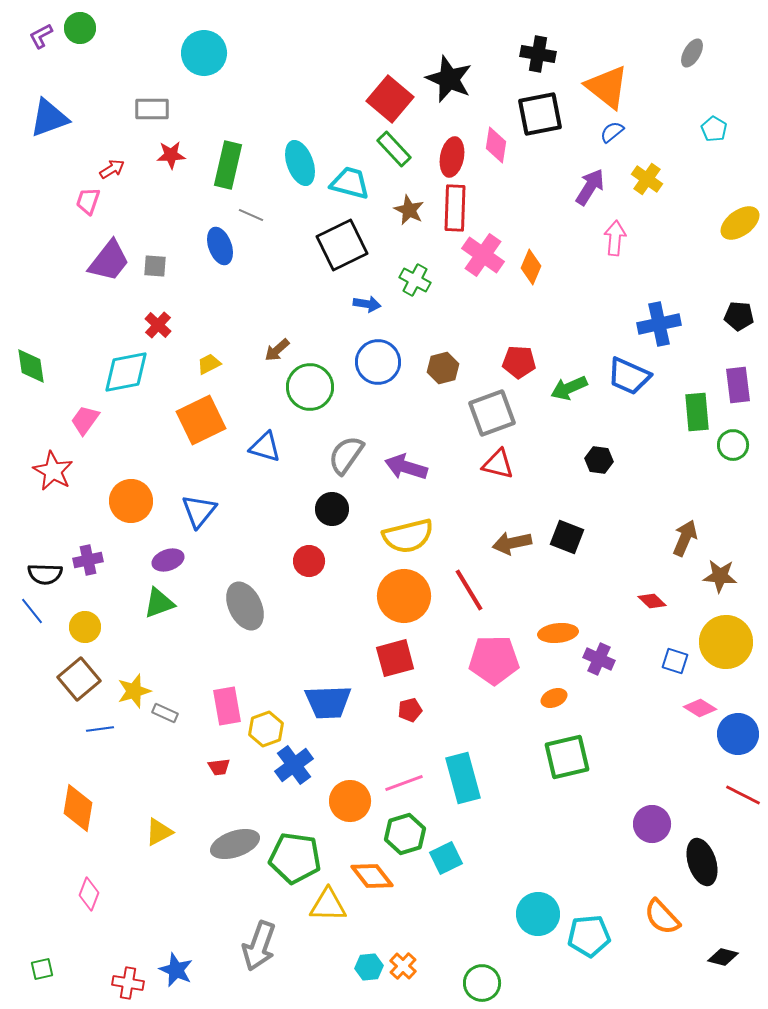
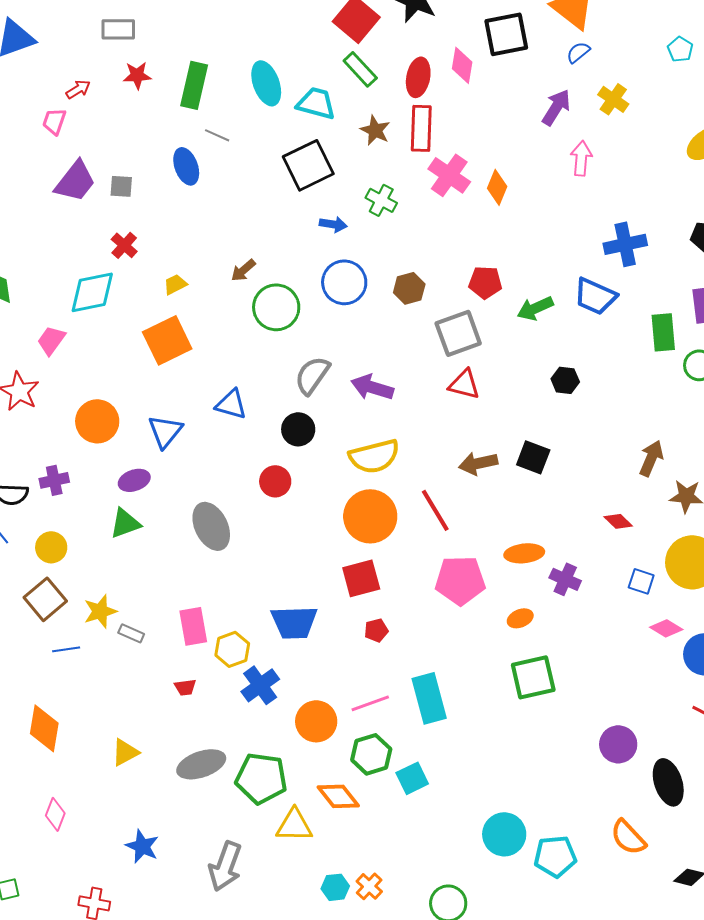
blue triangle: (265, 447) -> (231, 404), moved
blue star: (176, 970) -> (142, 846), moved

